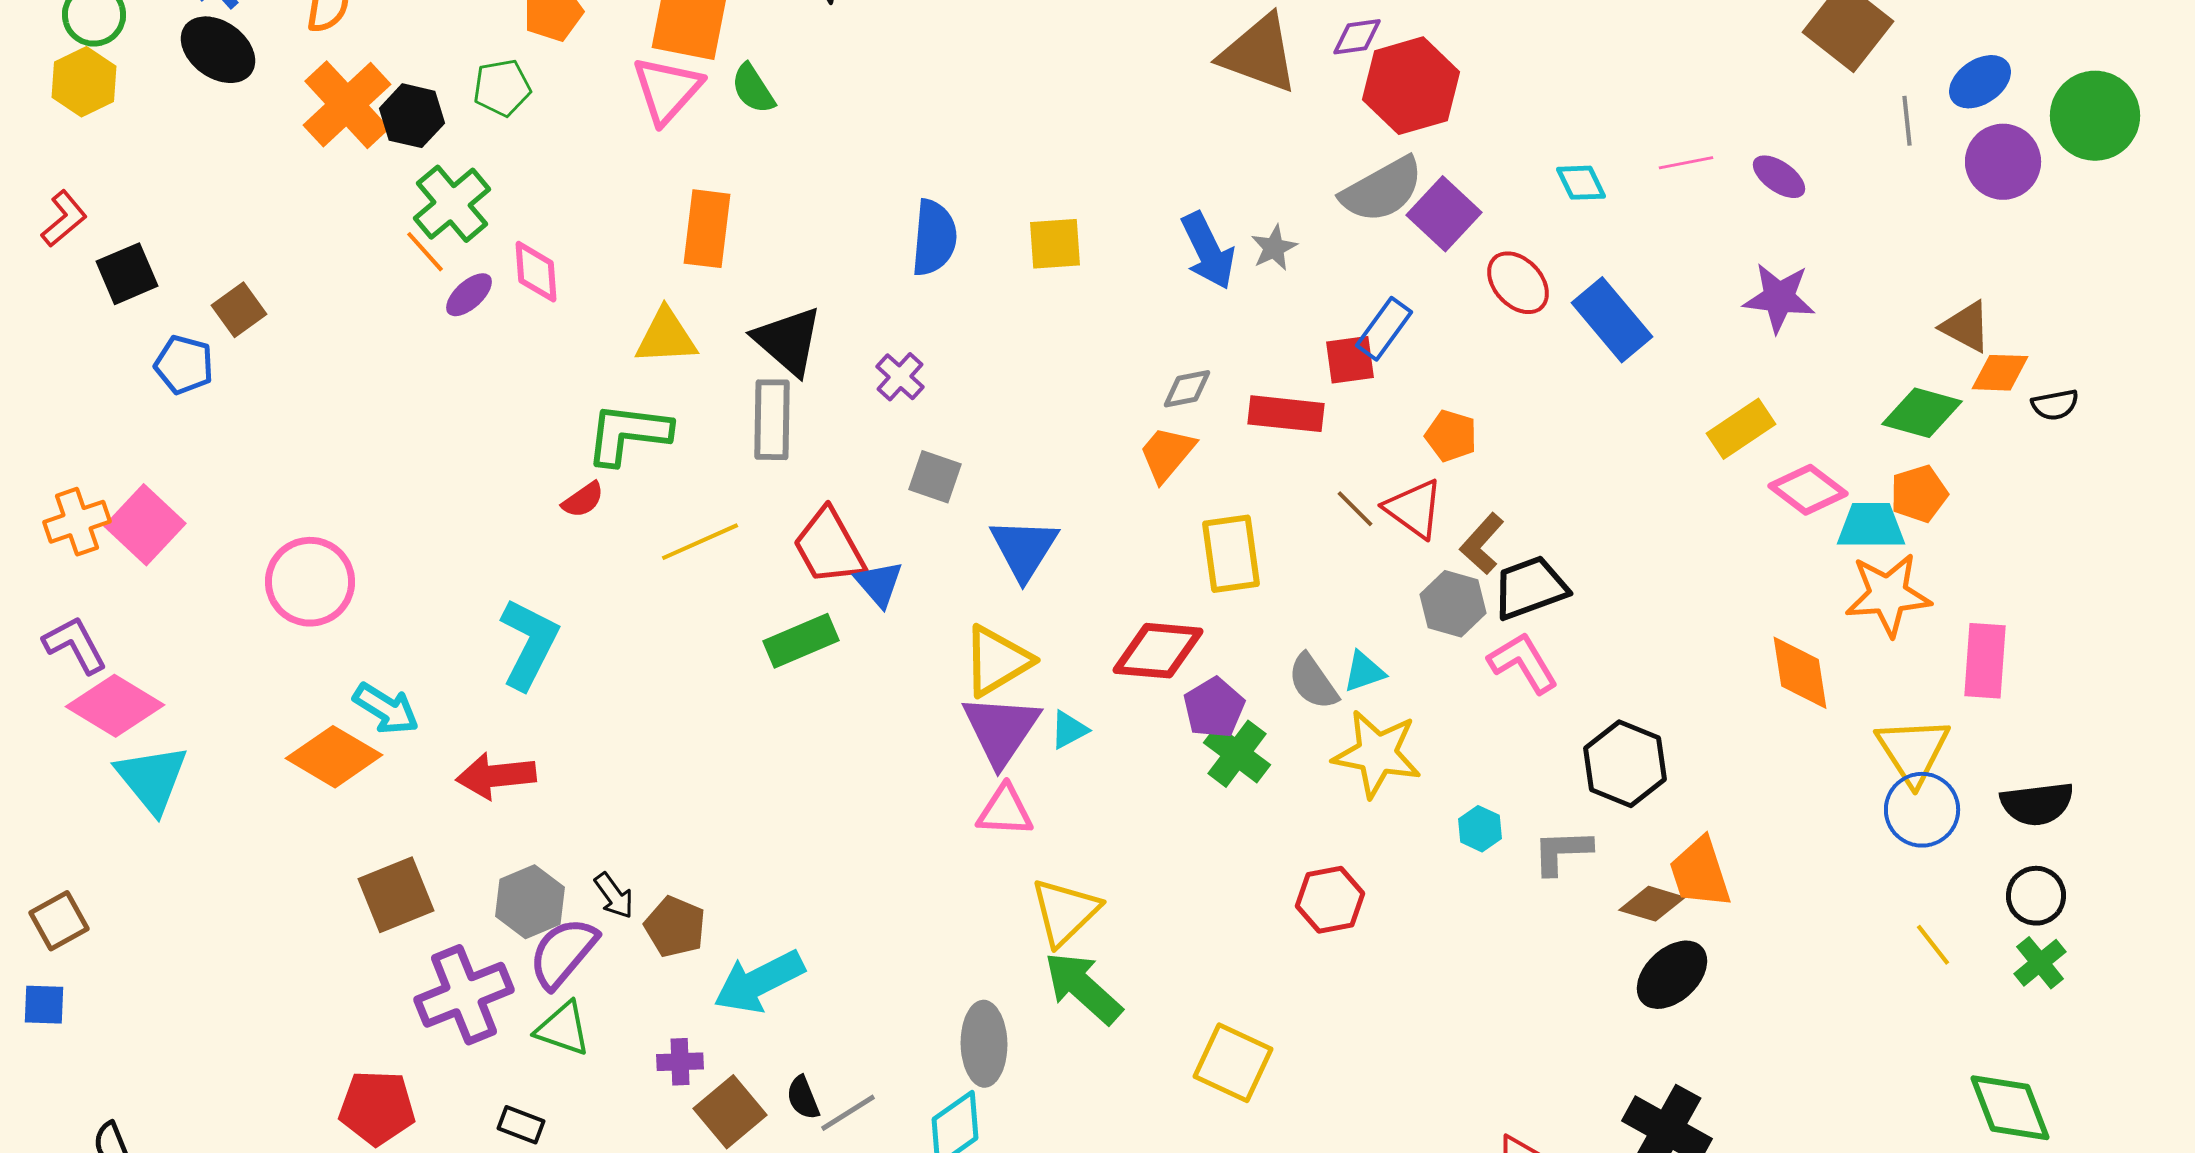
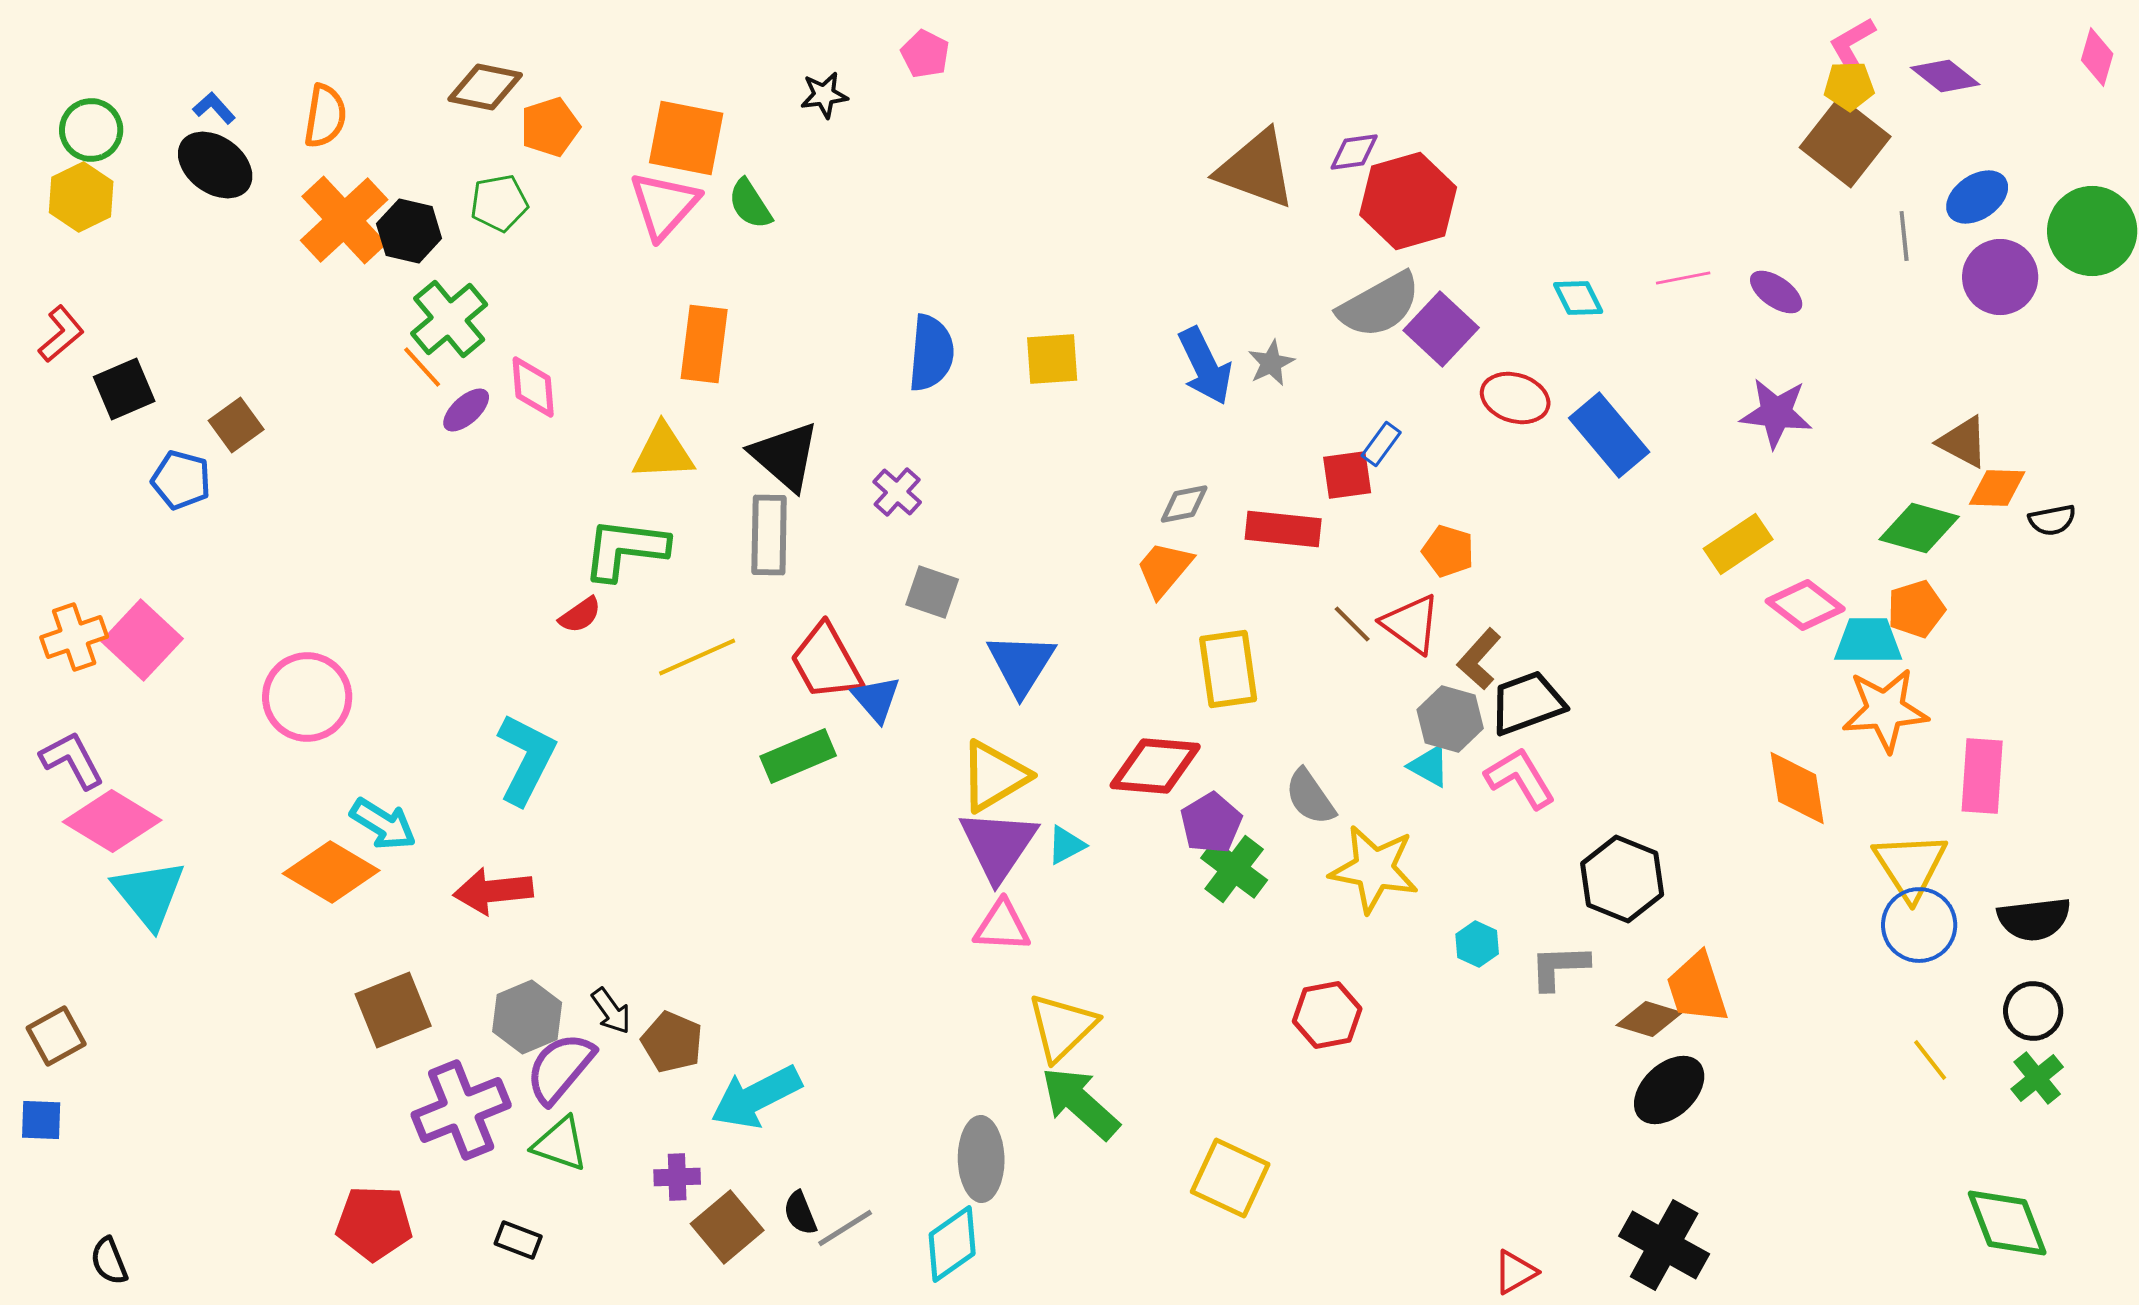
red ellipse: (1518, 283) -> (1515, 398), turned -30
blue rectangle: (1384, 329) -> (1381, 444), size x0.7
cyan triangle: (1364, 672) -> (1429, 766), moved, turned 48

